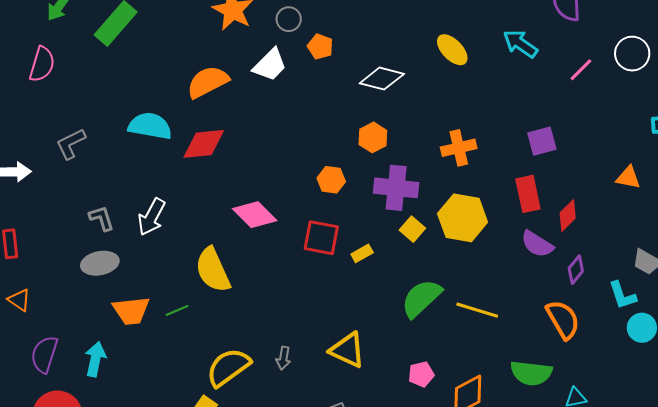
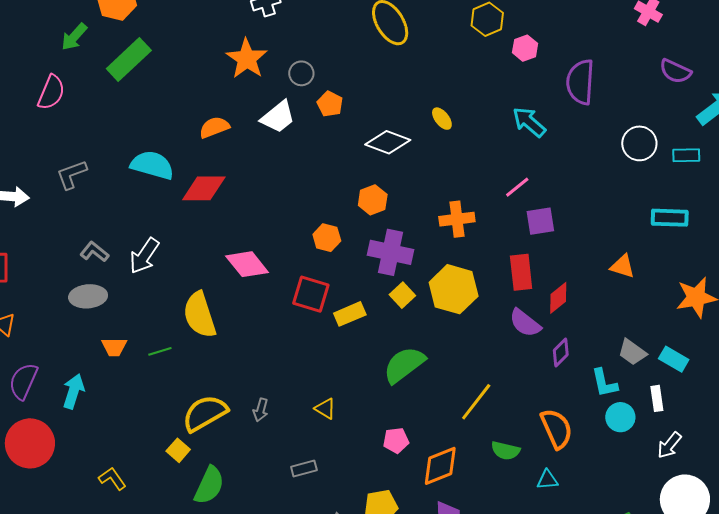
yellow ellipse: (452, 50) -> (442, 119), moved, size x0.7
pink line: (581, 70) -> (517, 187), moved
orange semicircle: (208, 82) -> (214, 127), size x0.7
gray L-shape: (102, 218) -> (94, 252), turned -40
yellow rectangle: (362, 253) -> (350, 314), size x1.4
yellow line: (477, 310) -> (476, 402), moved, turned -75
orange trapezoid: (131, 311) -> (114, 347), size x0.7
orange semicircle: (563, 319) -> (557, 429), moved
yellow triangle: (347, 350) -> (325, 409), size x0.6
green semicircle: (531, 373) -> (506, 451), size x0.7

